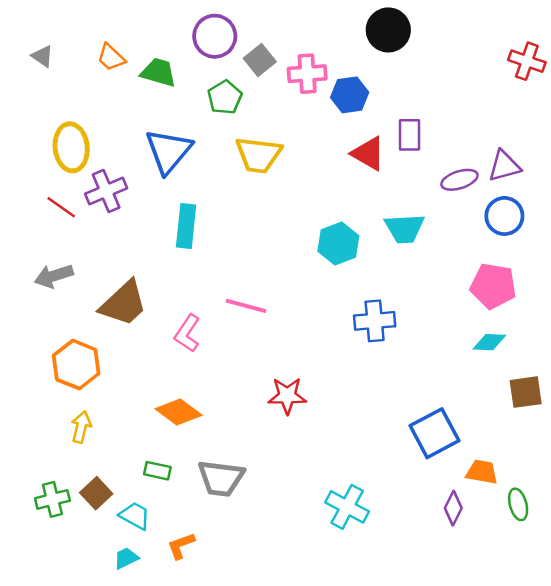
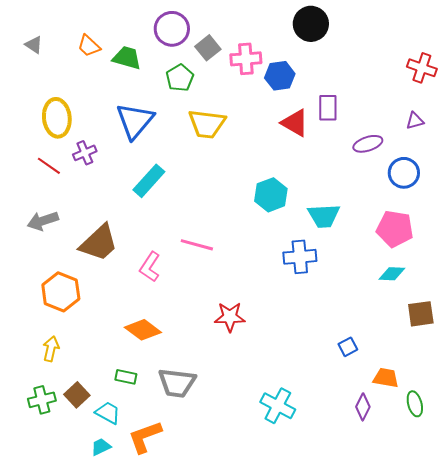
red cross: (527, 61) -> (422, 68), moved
purple triangle: (504, 166) -> (415, 121), moved, size x0.7
purple cross: (106, 191) -> (85, 153), size x0.7
cyan rectangle: (186, 226) -> (149, 181), turned 36
cyan trapezoid: (405, 228) -> (324, 216), moved
yellow arrow: (81, 427) -> (51, 349), moved
blue square: (434, 433) -> (348, 347), size x0.5
orange L-shape: (181, 546) -> (145, 437), size x1.5

